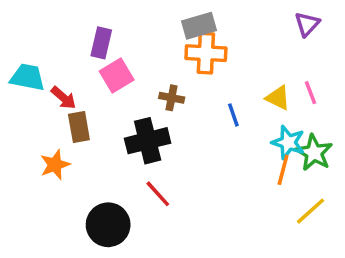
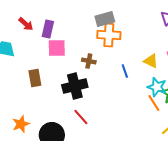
pink square: (117, 75) -> (57, 48), turned 30
red arrow: (63, 98) -> (26, 24), moved
orange star: (55, 165) -> (21, 124), moved
orange line: (283, 170) -> (154, 103), turned -48

